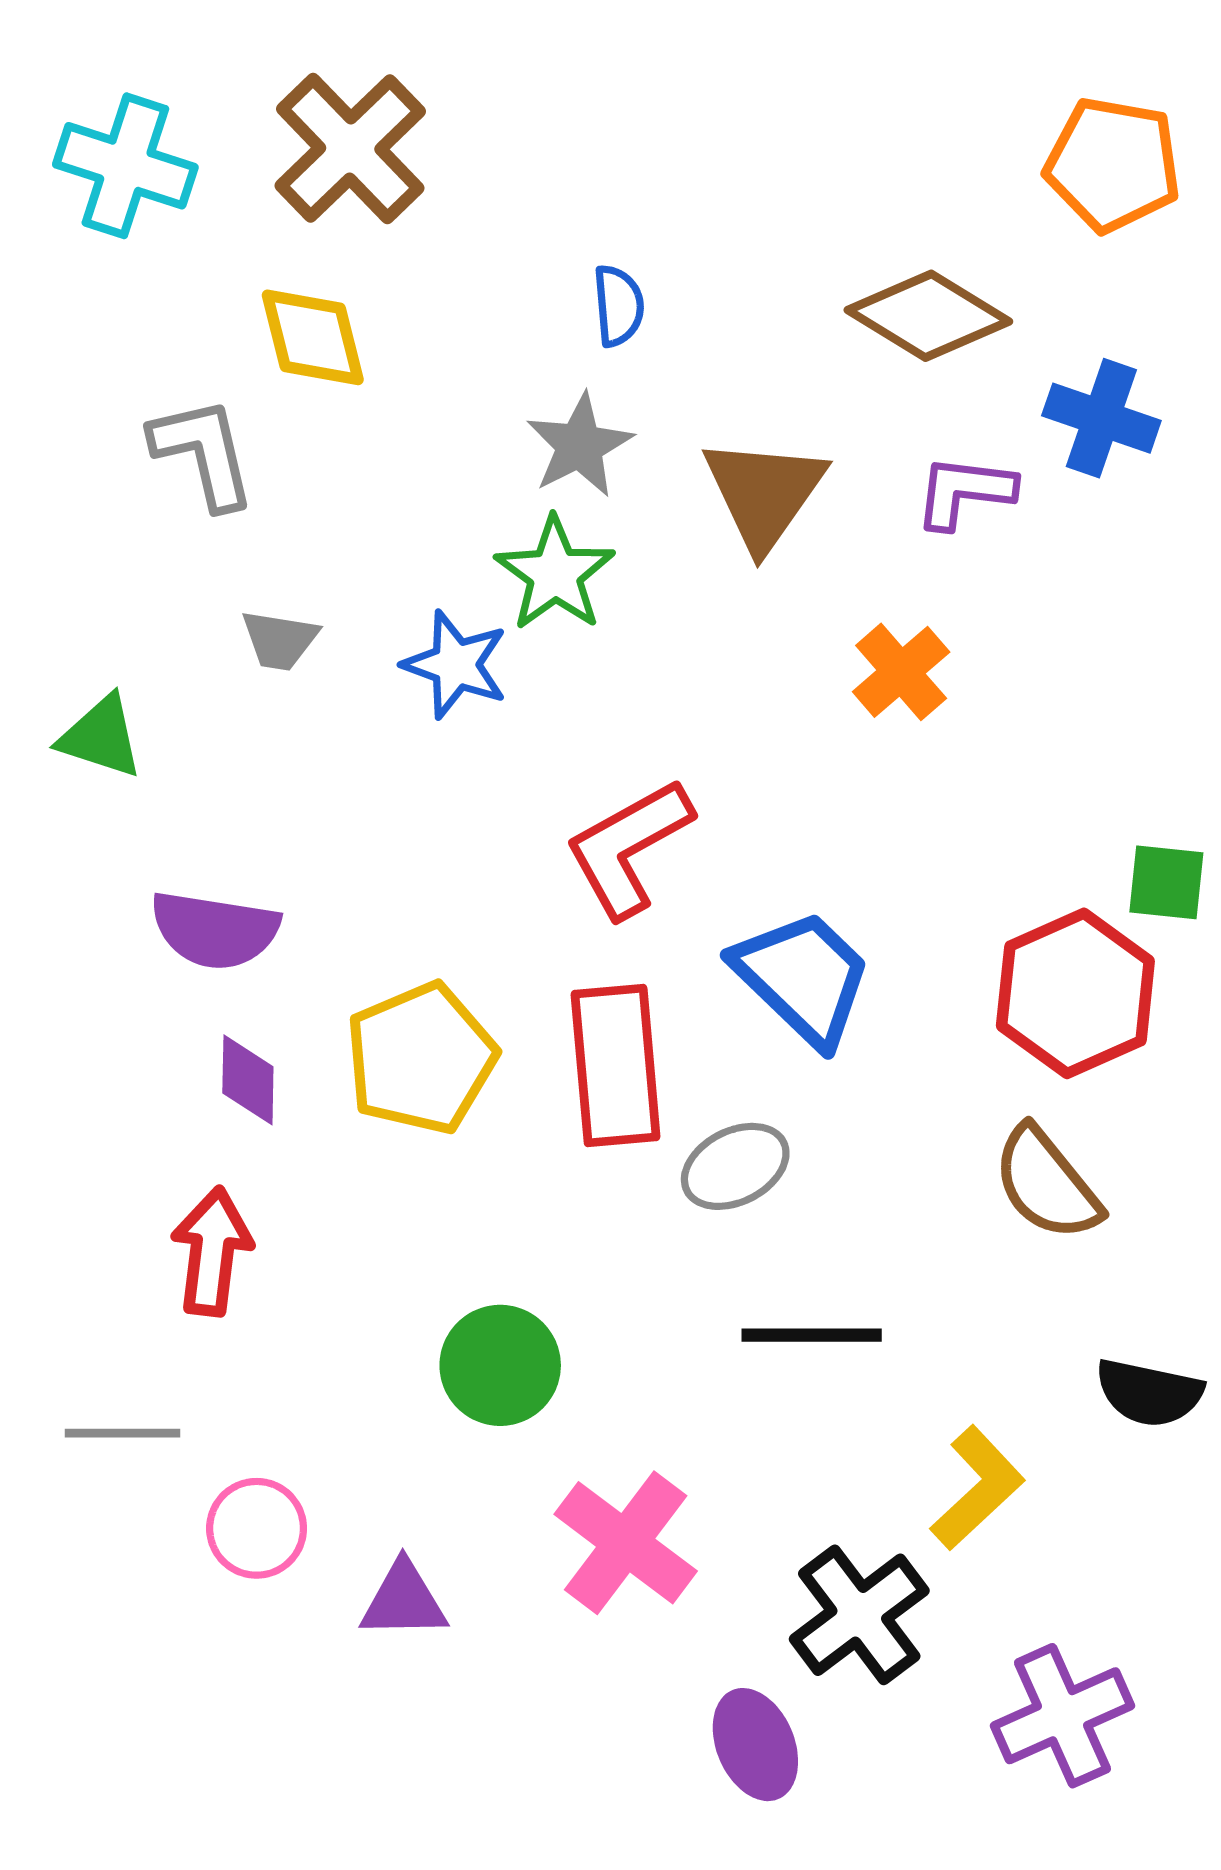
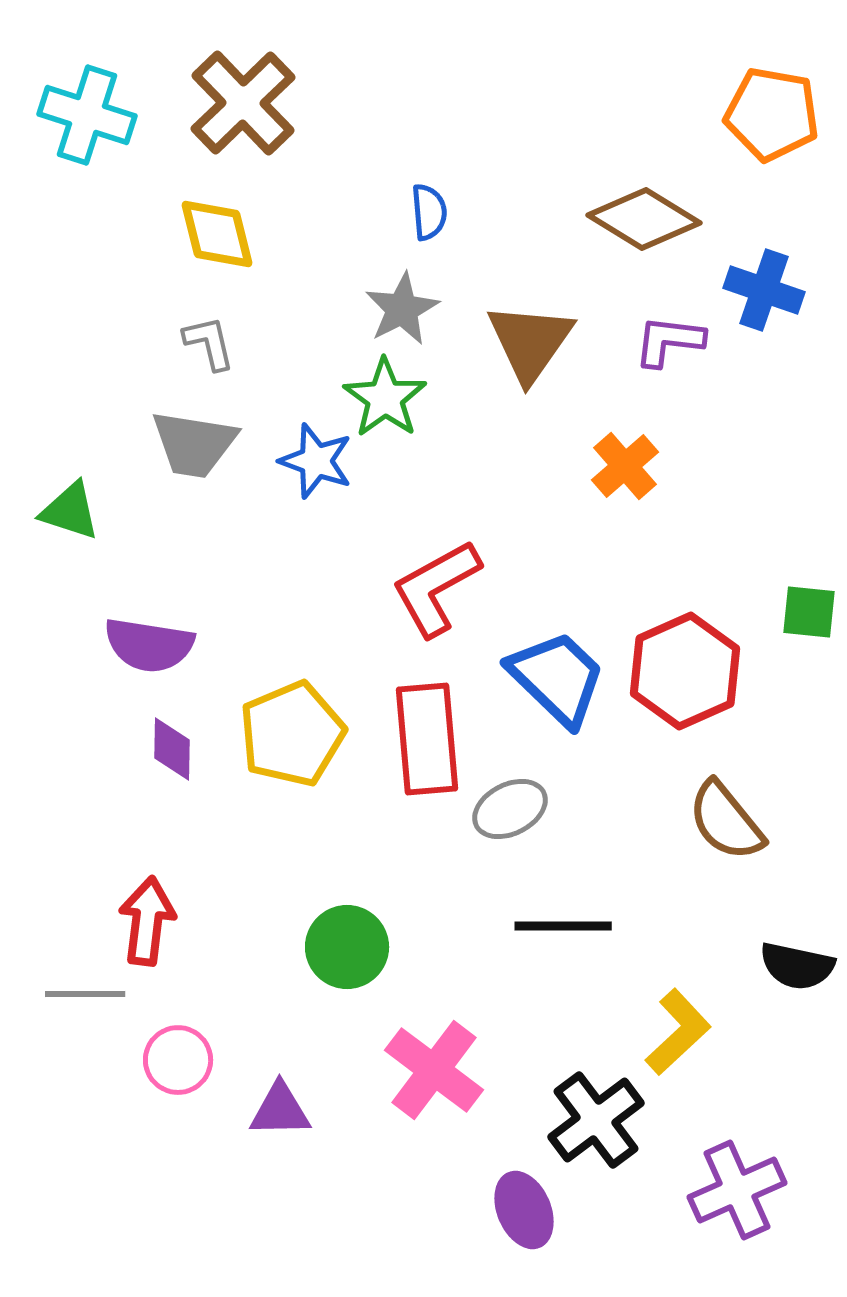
gray L-shape: (203, 453) -> (209, 343), moved, size x0.7
gray trapezoid: (280, 640) -> (194, 444), size x1.6
red hexagon: (1075, 993) -> (685, 671), moved
red arrow: (212, 1251) -> (147, 921), moved

